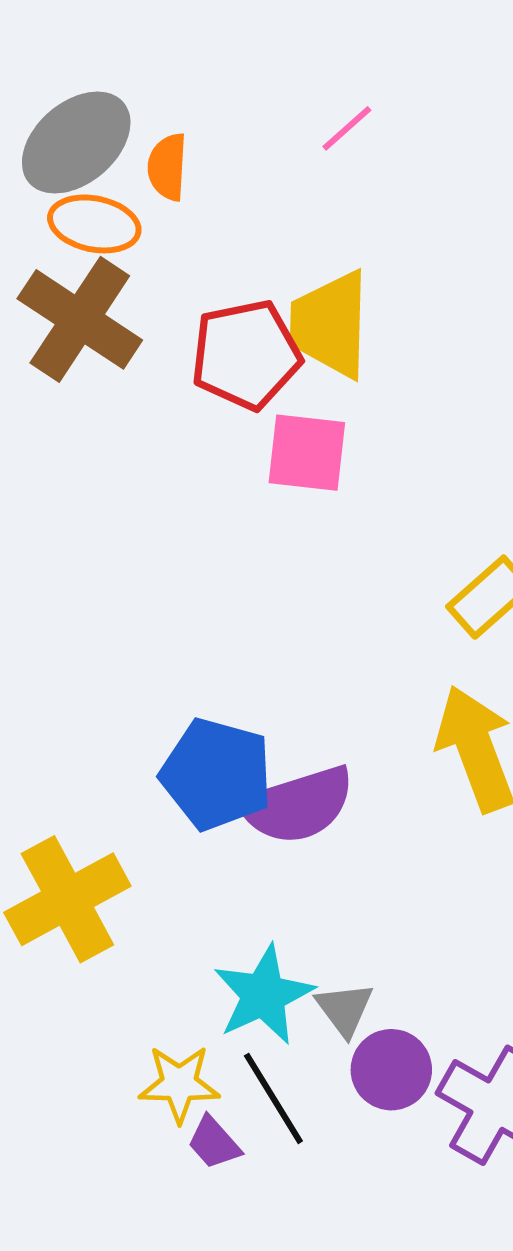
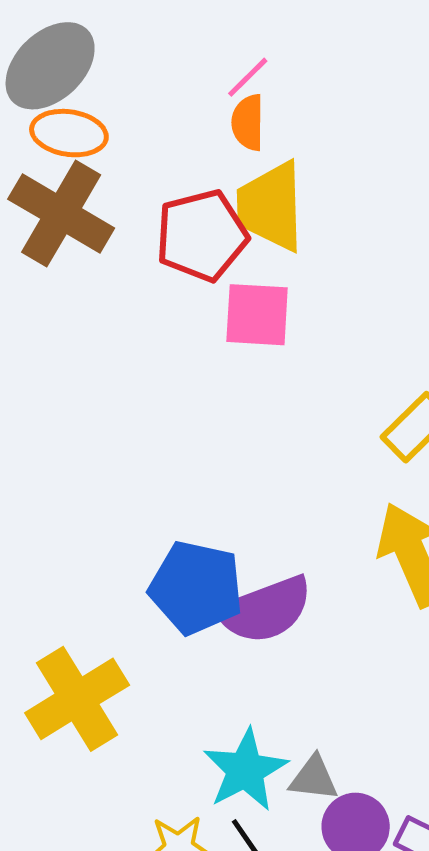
pink line: (347, 128) -> (248, 77), moved
orange semicircle: (167, 167) -> (248, 122), moved
gray triangle: (345, 1009) -> (314, 778), turned -44

